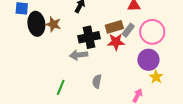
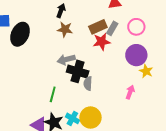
black ellipse: (36, 24) -> (20, 34), turned 40
brown star: (53, 24) -> (65, 29), moved
pink circle: (152, 32) -> (136, 27), size x0.7
black cross: (89, 37) -> (78, 71), moved, turned 35

